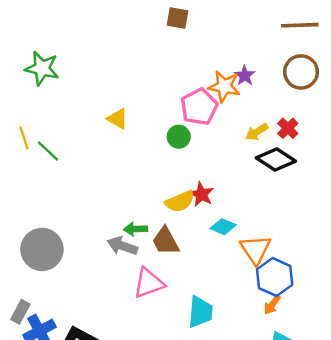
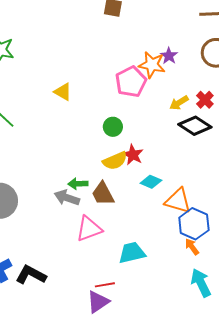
green circle: (179, 137) -> (113, 127), moved
orange triangle: (255, 249) -> (178, 201), turned -40
orange arrow: (272, 305) -> (192, 247), turned 108
cyan trapezoid: (200, 312) -> (132, 253), turned -108

